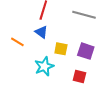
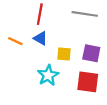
orange line: (17, 42) -> (15, 41), moved
red square: (80, 77) -> (88, 82), size x1.5

